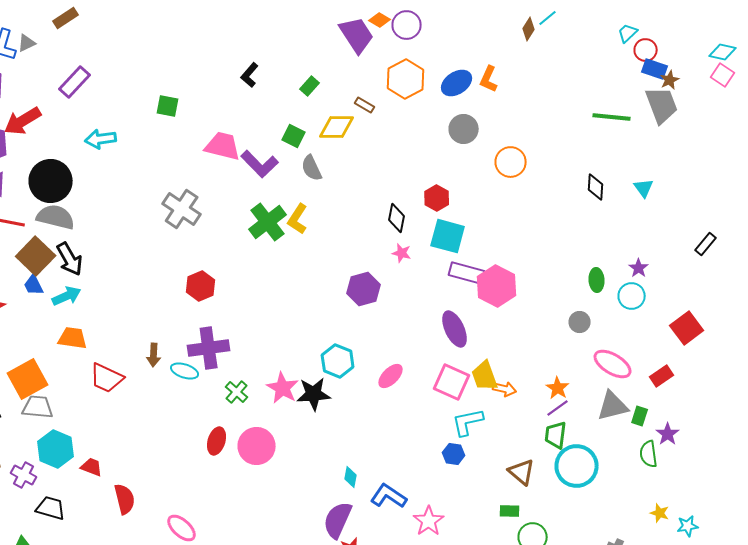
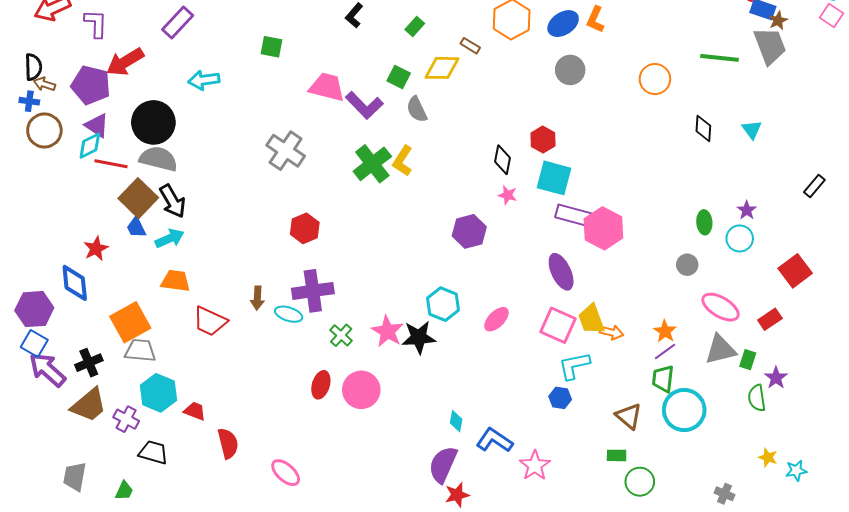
orange circle: (511, 162) -> (655, 79), moved

